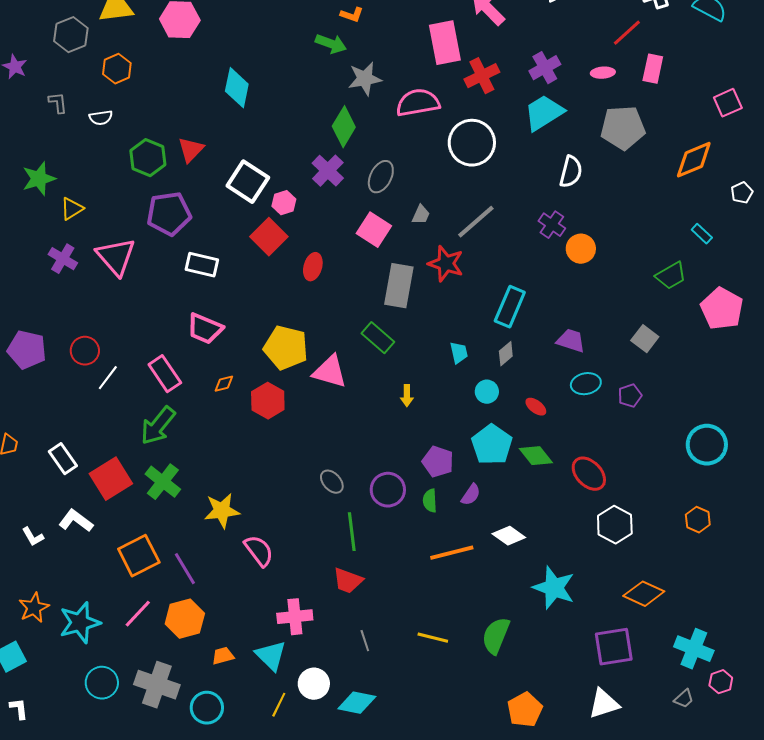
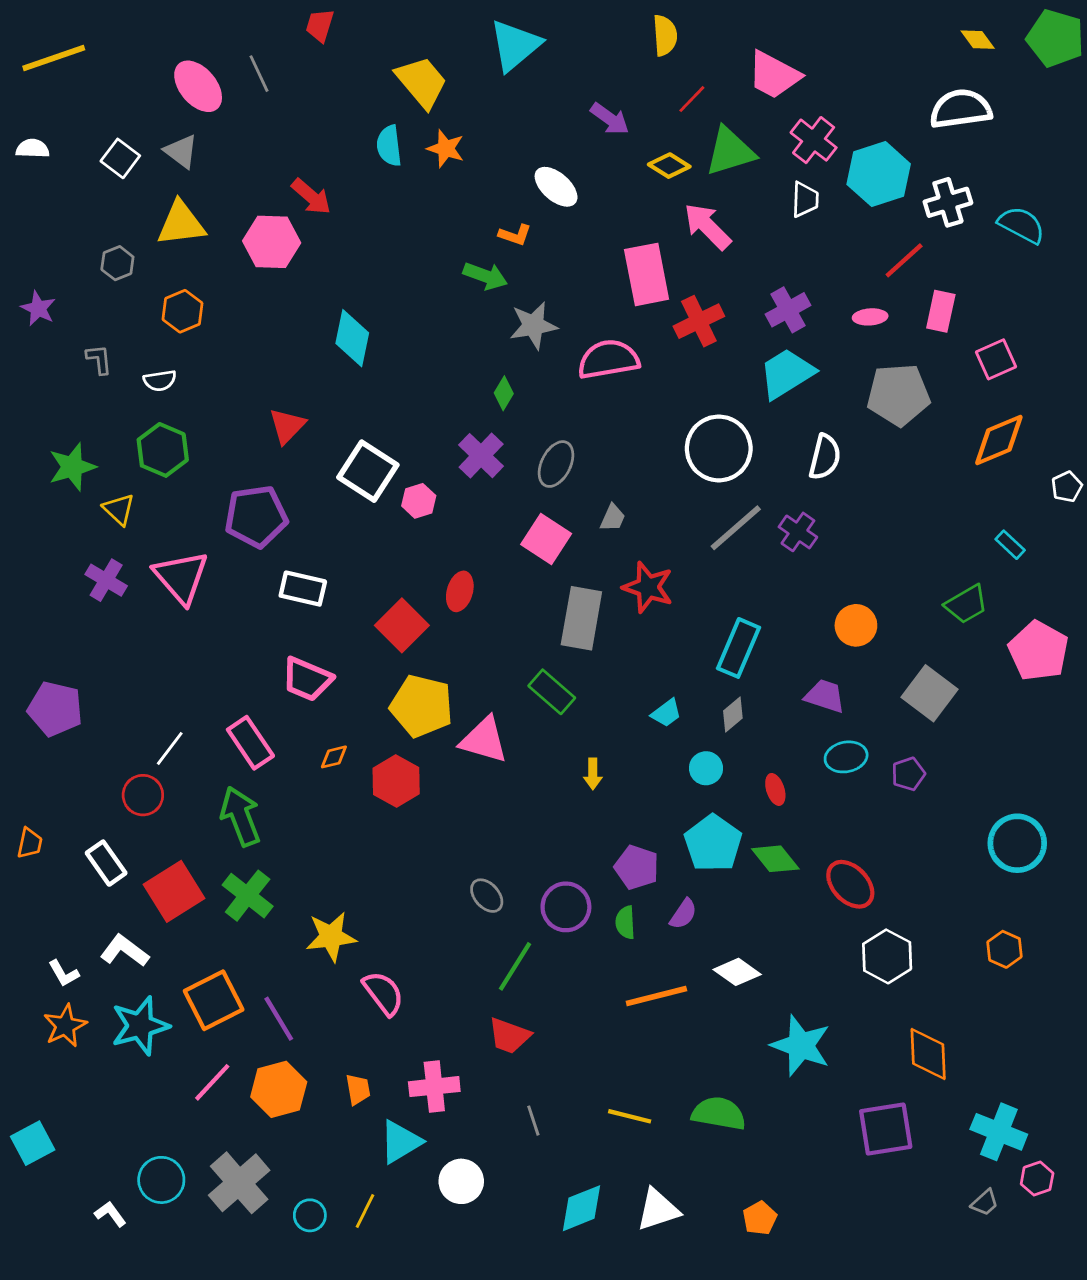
gray hexagon: (71, 35) -> (117, 263), size x0.7
pink square: (728, 103) -> (996, 359), moved
green diamond: (344, 127) -> (504, 393), size x0.6
white circle: (472, 143) -> (719, 448), moved
green hexagon: (148, 158) -> (163, 450), moved
yellow triangle: (72, 209) -> (119, 509), turned -45
gray line: (476, 222) -> (736, 528), moved
red square: (269, 237) -> (402, 625), moved
orange circle: (581, 249) -> (856, 625), moved
gray square: (645, 339) -> (930, 693), size x1.4
red circle: (85, 351) -> (143, 795), moved
cyan trapezoid: (459, 353) -> (666, 713), turned 65
red ellipse: (536, 407) -> (775, 789), turned 35
green arrow: (158, 426) -> (241, 816), turned 120
green line: (352, 532) -> (515, 966), turned 39
orange diamond: (644, 594) -> (928, 1054), turned 63
orange star: (34, 608) -> (65, 1026), moved
cyan star: (80, 623) -> (140, 1026), moved
green semicircle: (496, 636) -> (719, 1113), turned 78
orange trapezoid: (223, 656) -> (358, 1089), moved, turned 95
cyan triangle: (271, 656) -> (400, 1142), turned 44
gray cross: (157, 685) -> (239, 1183), turned 30
cyan diamond: (357, 703) -> (581, 1208), moved, turned -33
white triangle: (604, 704) -> (658, 1210), moved
yellow line: (279, 705) -> (365, 1211), moved
cyan circle: (207, 708) -> (310, 1215), size x0.7
white L-shape: (19, 709) -> (110, 1214), moved, turned -30
orange pentagon: (525, 710) -> (760, 1218), size x0.7

